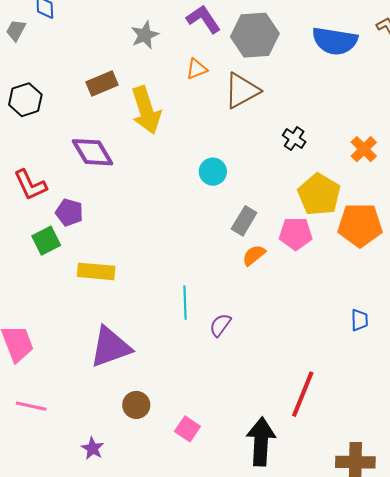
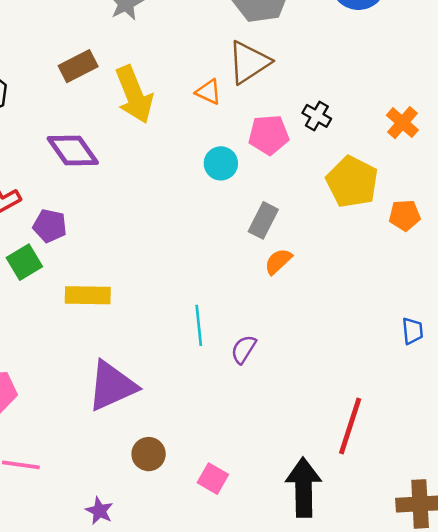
orange triangle: (197, 69) -> (209, 92), moved, turned 50
orange pentagon: (360, 225) -> (405, 215), size x0.6
pink pentagon: (296, 234) -> (269, 135), moved

